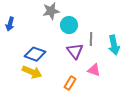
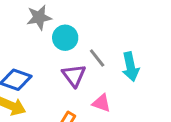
gray line: (91, 39) -> (97, 58), turned -40

